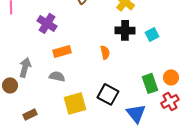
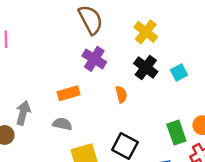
purple cross: (47, 23) -> (94, 59), moved
black cross: (125, 30) -> (146, 67), turned 36

